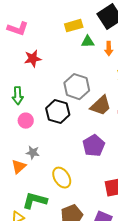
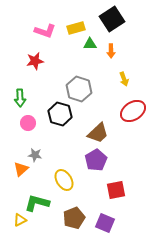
pink L-shape: (18, 29) -> (45, 31), moved
brown trapezoid: (101, 106) -> (98, 133), moved
purple pentagon: (94, 146) -> (96, 160), moved

